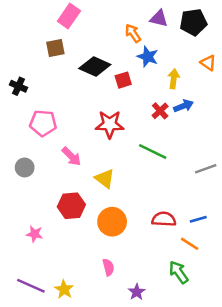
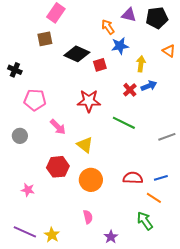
blue star: (148, 57) -> (120, 46), turned -30

